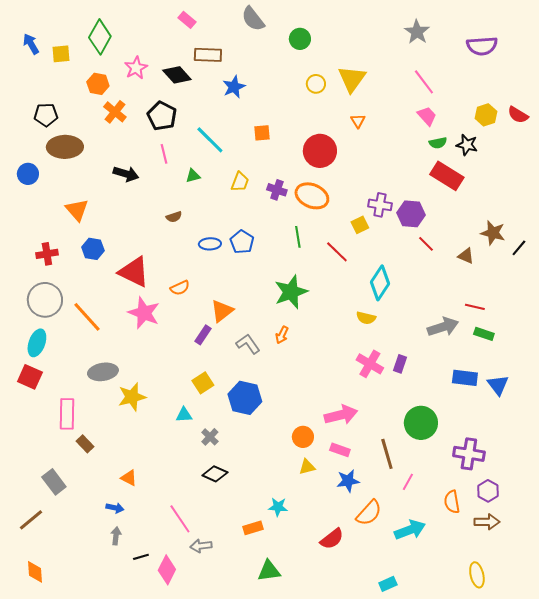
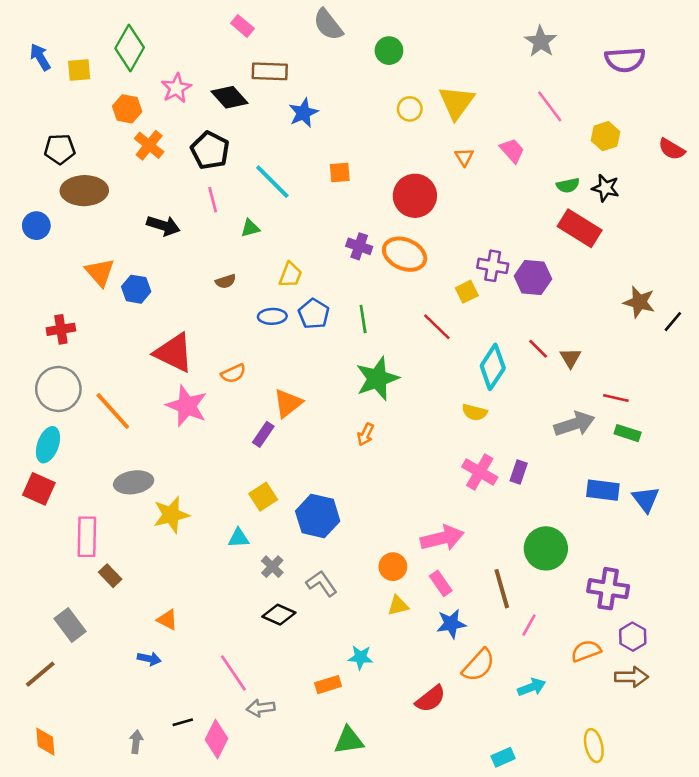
yellow hexagon: (486, 115) -> (606, 136), moved
pink trapezoid: (427, 116) -> (512, 150), moved
yellow trapezoid: (240, 182) -> (290, 275), moved
green line: (298, 237) -> (363, 319), moved
red line: (426, 244) -> (538, 349), moved
blue hexagon: (93, 249) -> (136, 289), moved
brown triangle: (466, 256) -> (571, 358), moved, turned 36
gray L-shape: (248, 344) -> (322, 583), moved
pink rectangle: (340, 450) -> (441, 583), turned 36
orange semicircle: (452, 502) -> (586, 651), turned 80
cyan arrow: (410, 530) -> (532, 687), size x0.7
gray arrow: (116, 536) -> (136, 742), moved
yellow ellipse: (477, 575) -> (594, 746), moved

